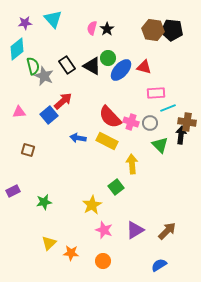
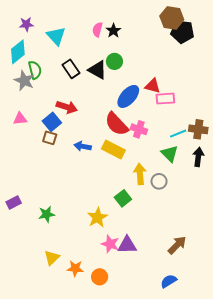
cyan triangle: (53, 19) -> (56, 36), moved
brown hexagon: (153, 30) -> (172, 18), moved
red triangle: (144, 67) -> (153, 86), moved
blue ellipse: (121, 70) -> (128, 96), moved
gray star: (44, 76) -> (24, 81), moved
red arrow: (63, 101) -> (67, 107), turned 60
cyan line: (168, 108) -> (178, 134), moved
gray circle: (150, 123) -> (159, 181), moved
black arrow: (181, 135) -> (198, 157), moved
brown square: (28, 150) -> (50, 138), moved
purple triangle: (135, 230) -> (127, 245), moved, turned 30
orange circle: (103, 261) -> (100, 277), moved

